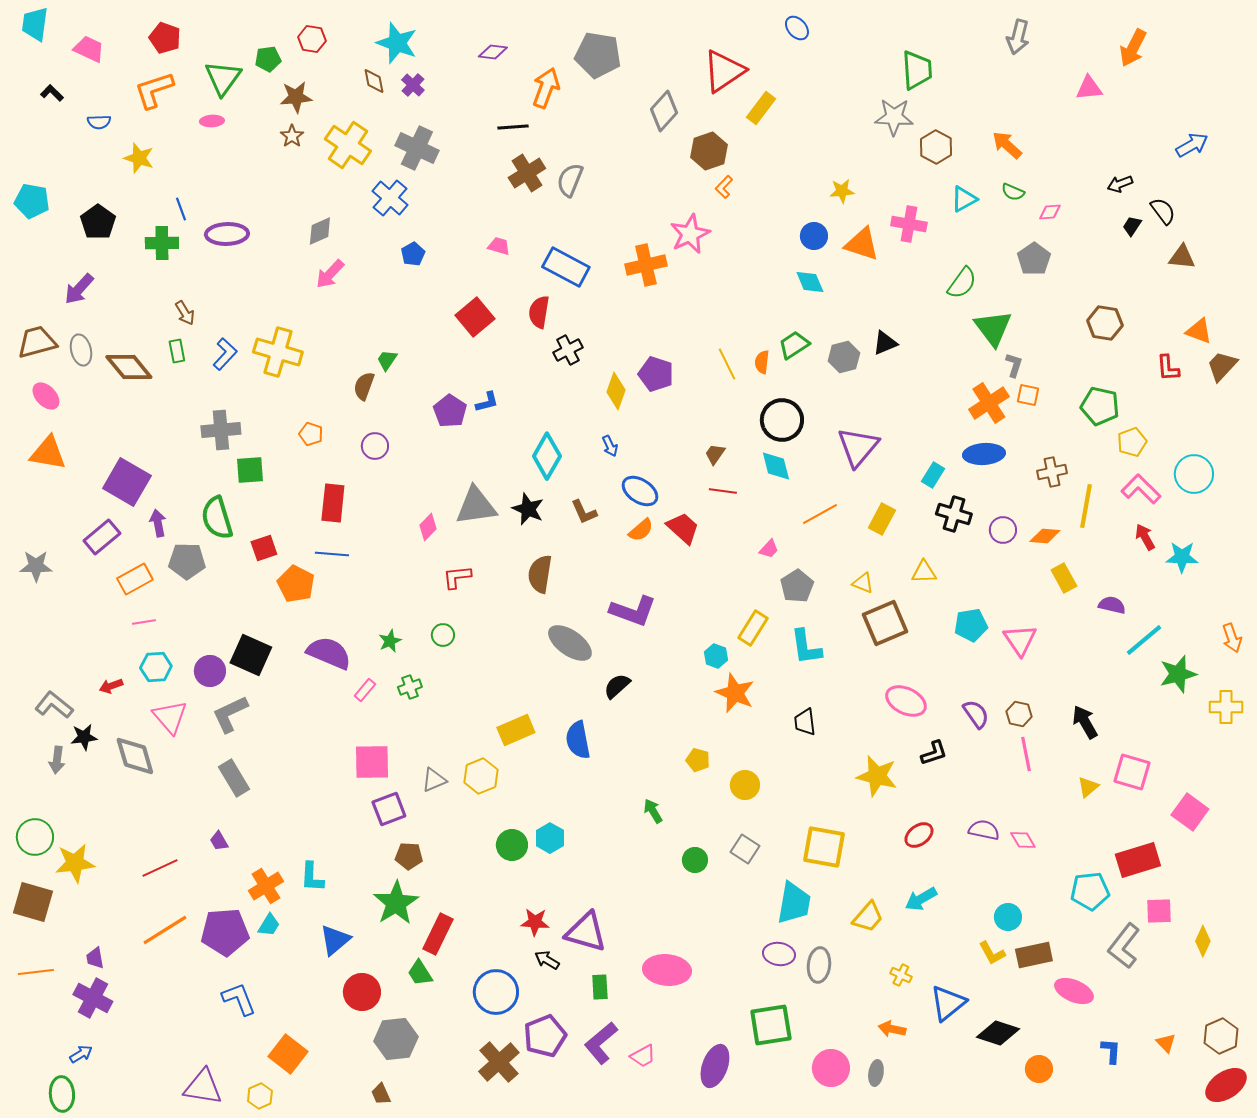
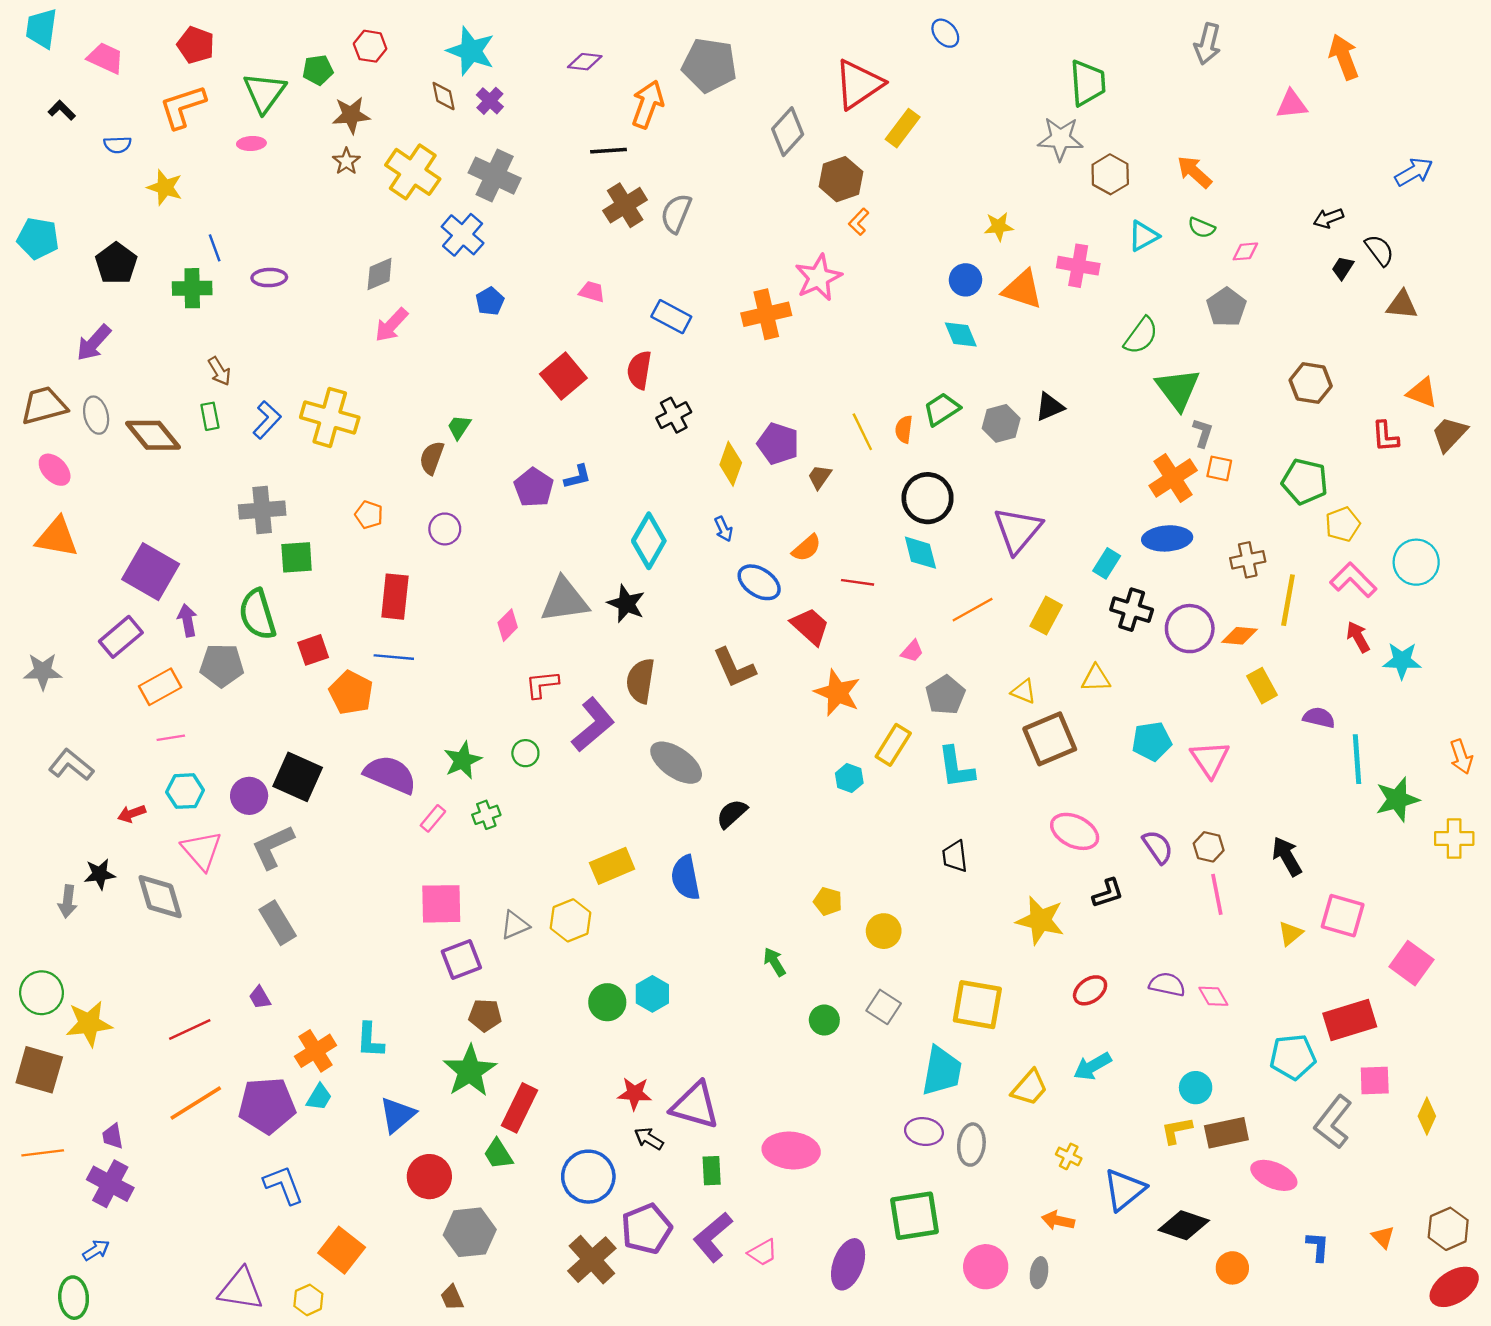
orange arrow: (1133, 48) -> (1344, 57), turned 132
purple ellipse: (227, 234) -> (269, 278), size x0.7
blue rectangle: (566, 267) -> (671, 317), size x0.7
brown trapezoid: (715, 454) -> (820, 477), moved
brown L-shape: (584, 512) -> (734, 668), moved, size x1.4
orange semicircle: (641, 530) -> (807, 548), moved
purple circle: (1003, 530) -> (1190, 629), size x1.5
purple L-shape: (633, 611) -> (593, 725), moved, turned -60
cyan line: (1144, 640) -> (1357, 759), turned -54
green star: (390, 641) -> (463, 760), size x1.4
orange star: (735, 693) -> (837, 693), moved
gray L-shape: (54, 705) -> (71, 765), moved
yellow L-shape: (992, 953) -> (1177, 1130), turned 108

